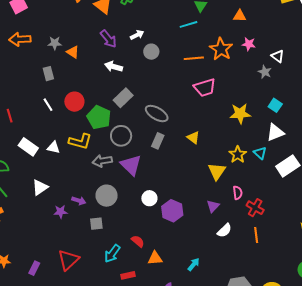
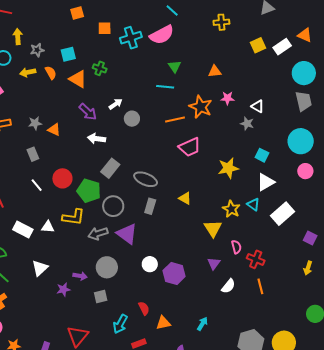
cyan line: (188, 24) -> (165, 87), turned 30
red semicircle: (138, 241) -> (144, 308), turned 32

